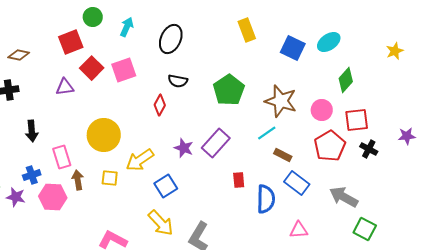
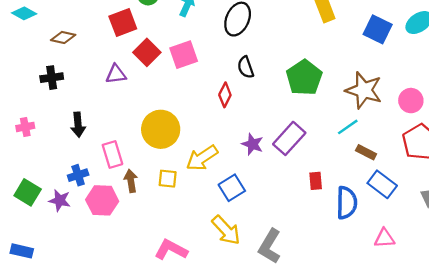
black semicircle: (178, 81) -> (246, 67), turned 60

